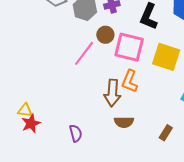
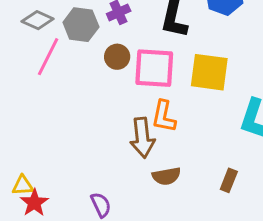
pink line: (84, 53) -> (48, 57), moved

